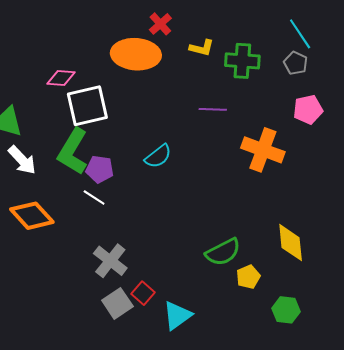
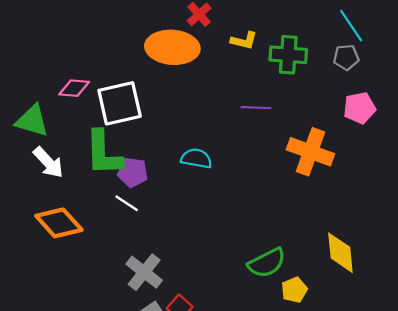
gray pentagon: (296, 63) -> (346, 57), turned -30
pink diamond: (61, 78) -> (74, 88), moved
green L-shape: (73, 152) -> (103, 153), turned -33
cyan semicircle: (158, 156) -> (196, 158), turned -132

